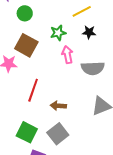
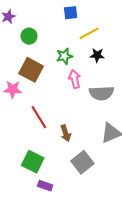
red line: (33, 90) -> (39, 117), turned -50
brown arrow: (58, 106) -> (66, 133), turned -112
gray square: (58, 134) -> (82, 162), moved

